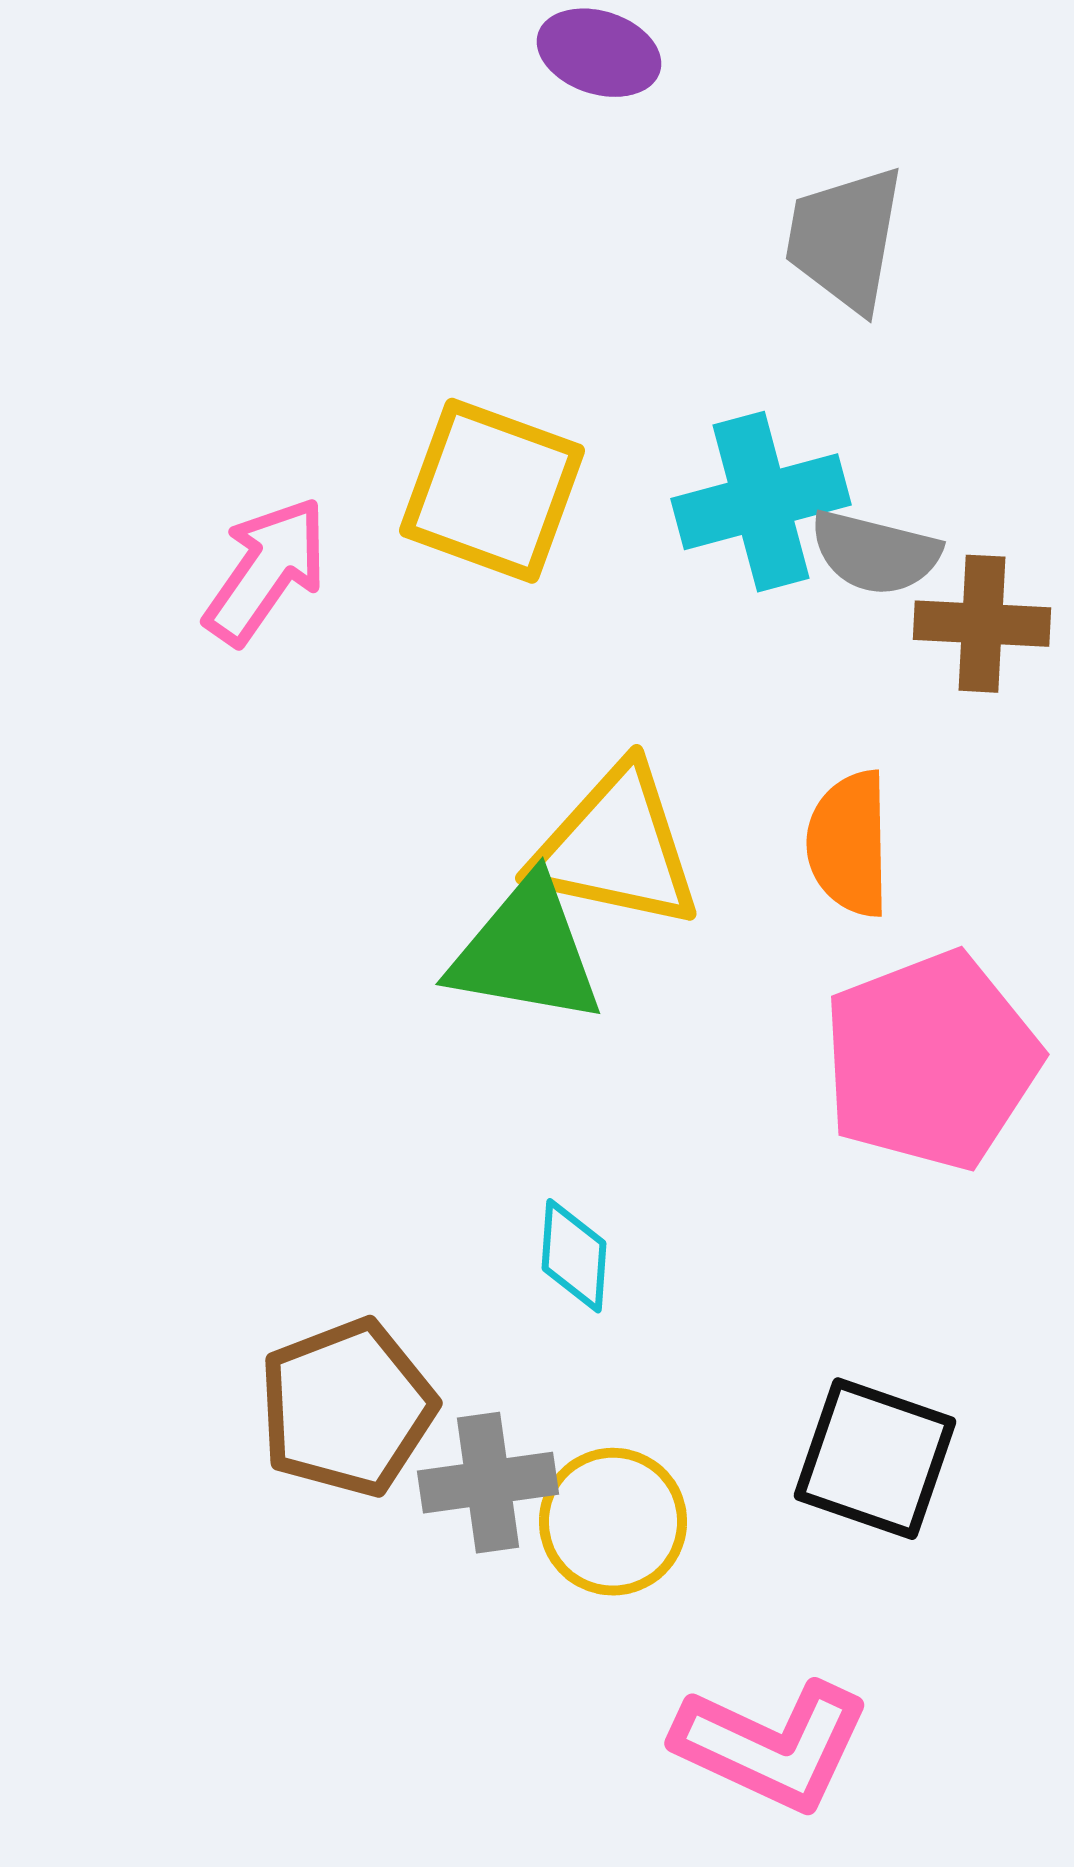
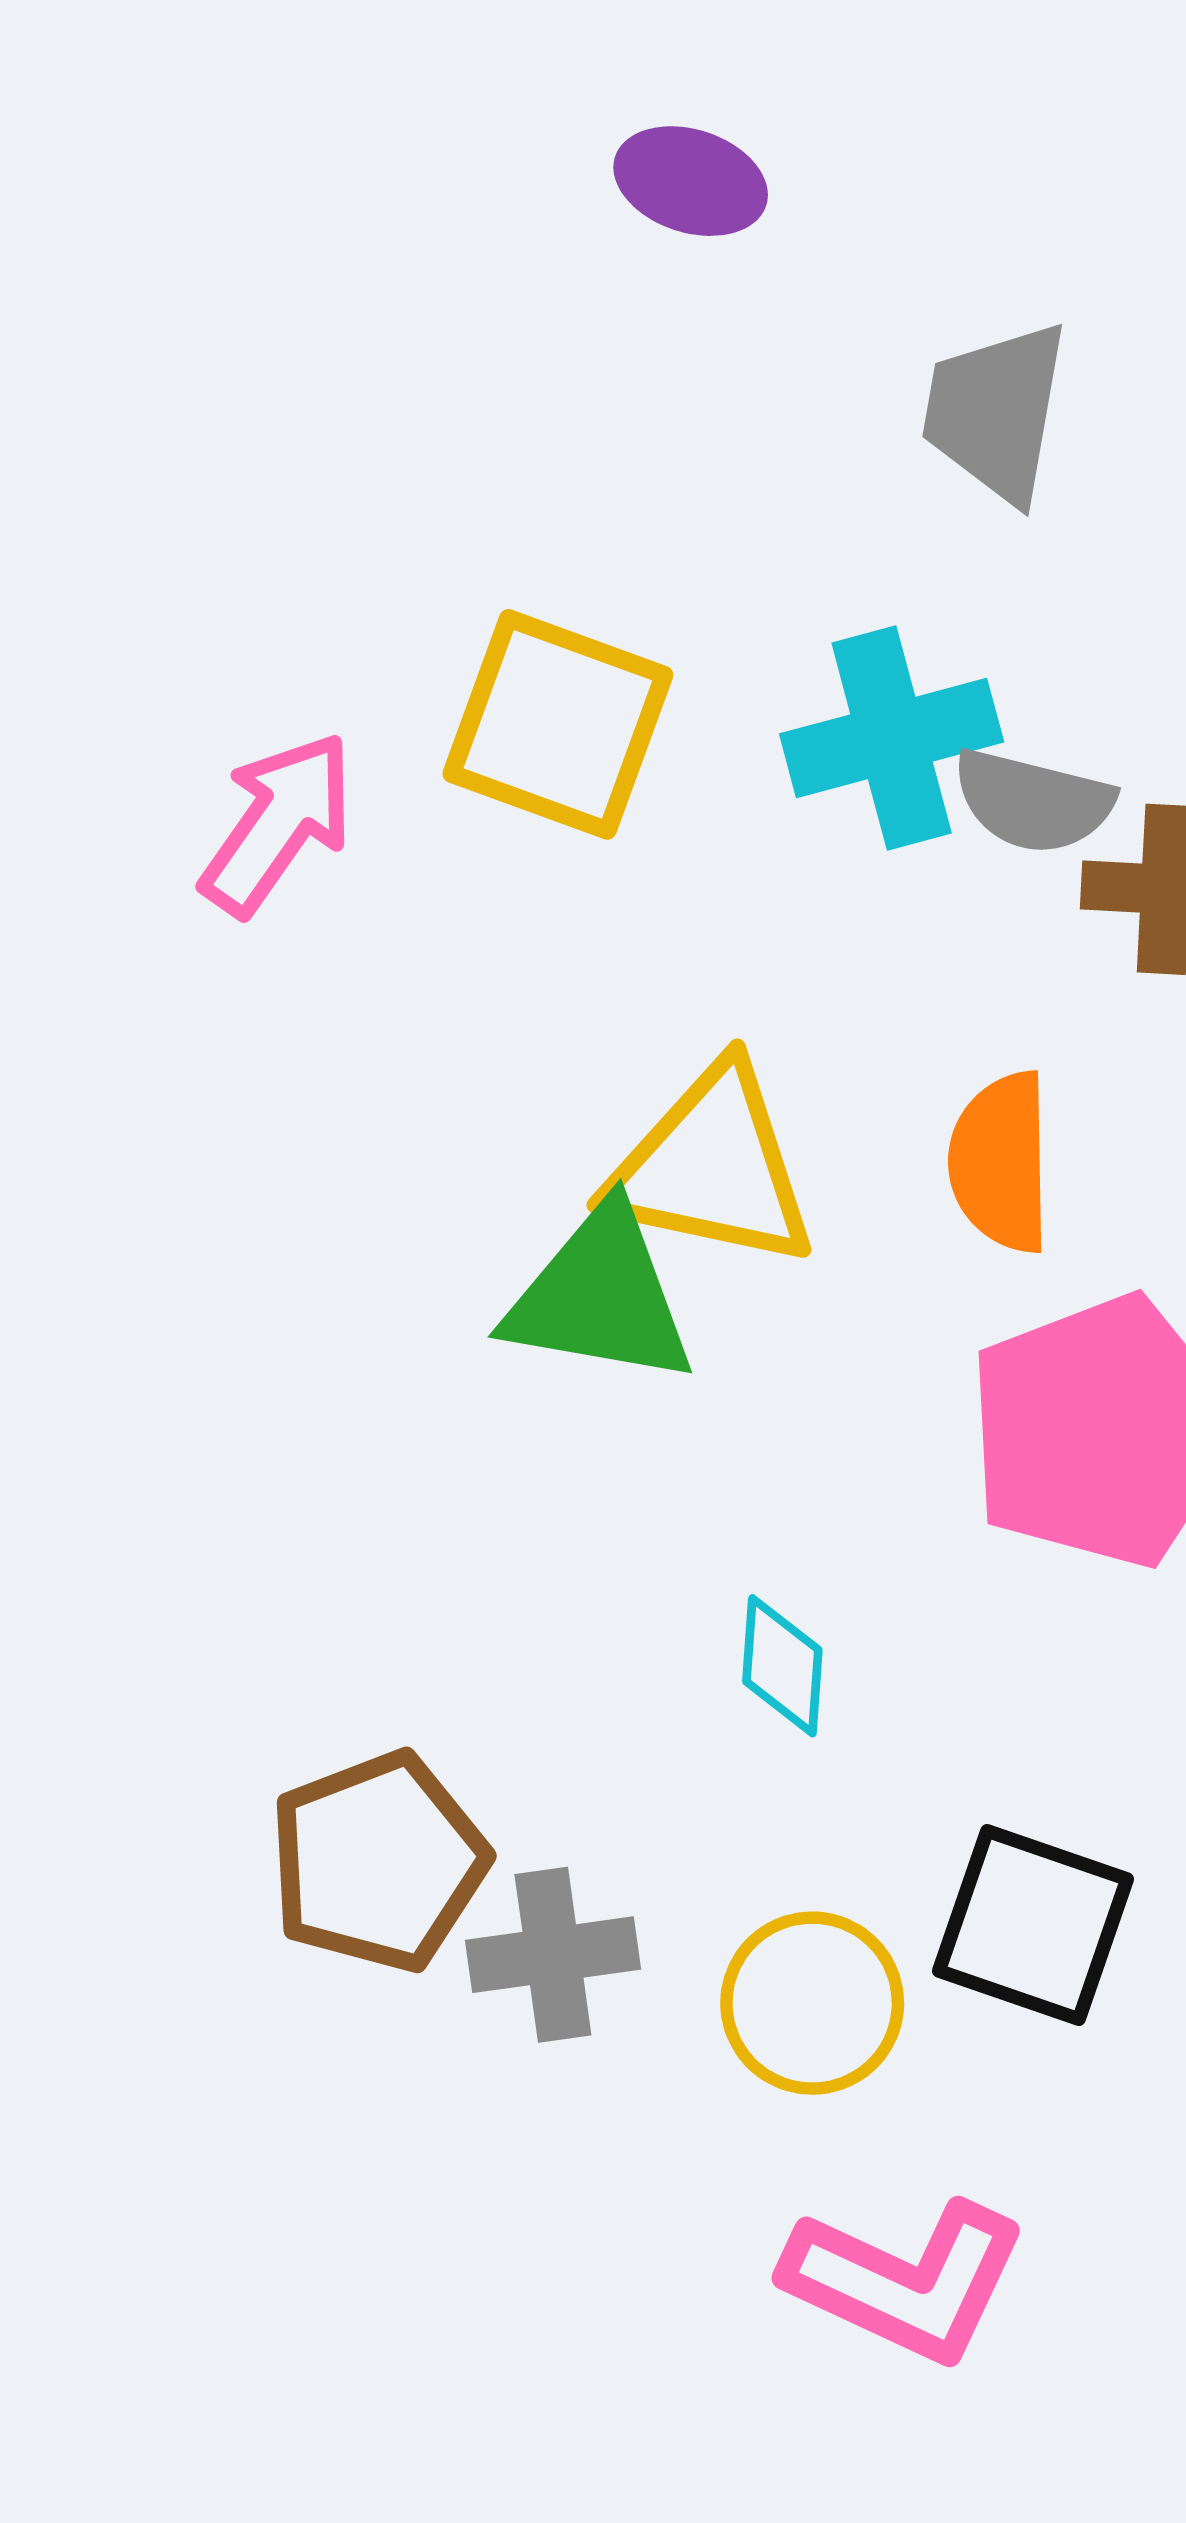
cyan diamond: (574, 1256) -> (782, 1666), moved
yellow circle: (613, 1522) -> (812, 2003), moved

